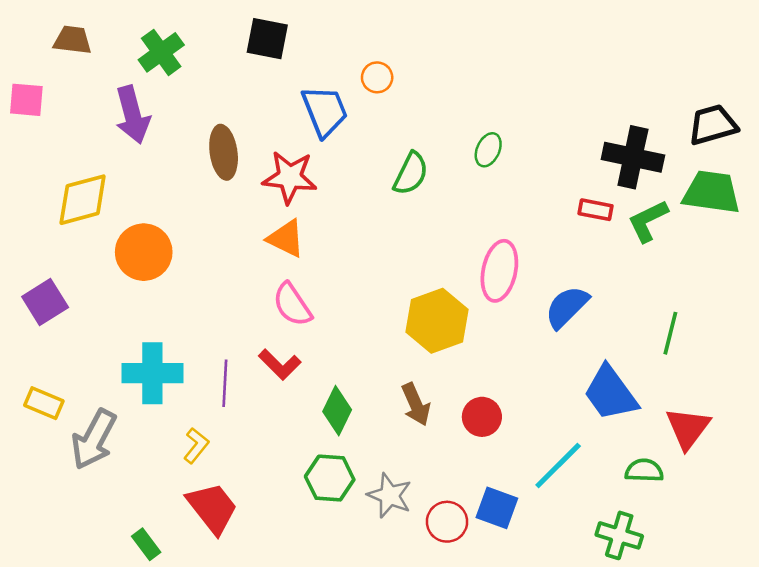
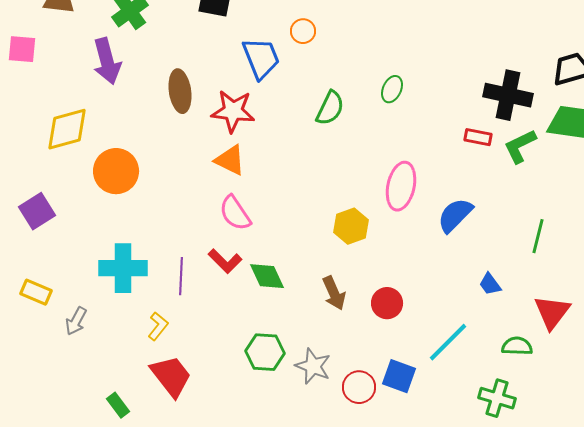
yellow hexagon: (437, 321) -> (351, 226), size x0.7
blue trapezoid: (610, 393) -> (490, 284), size x0.5
green diamond: (337, 411) -> (267, 276), moved, turned -51
gray arrow: (94, 439) -> (76, 321), size x0.6

